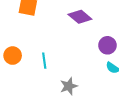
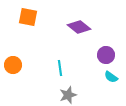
cyan line: (44, 61) -> (60, 68), moved

